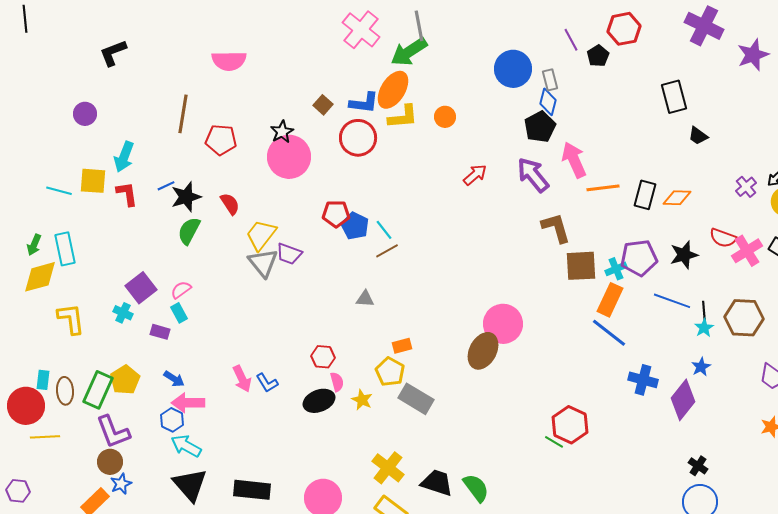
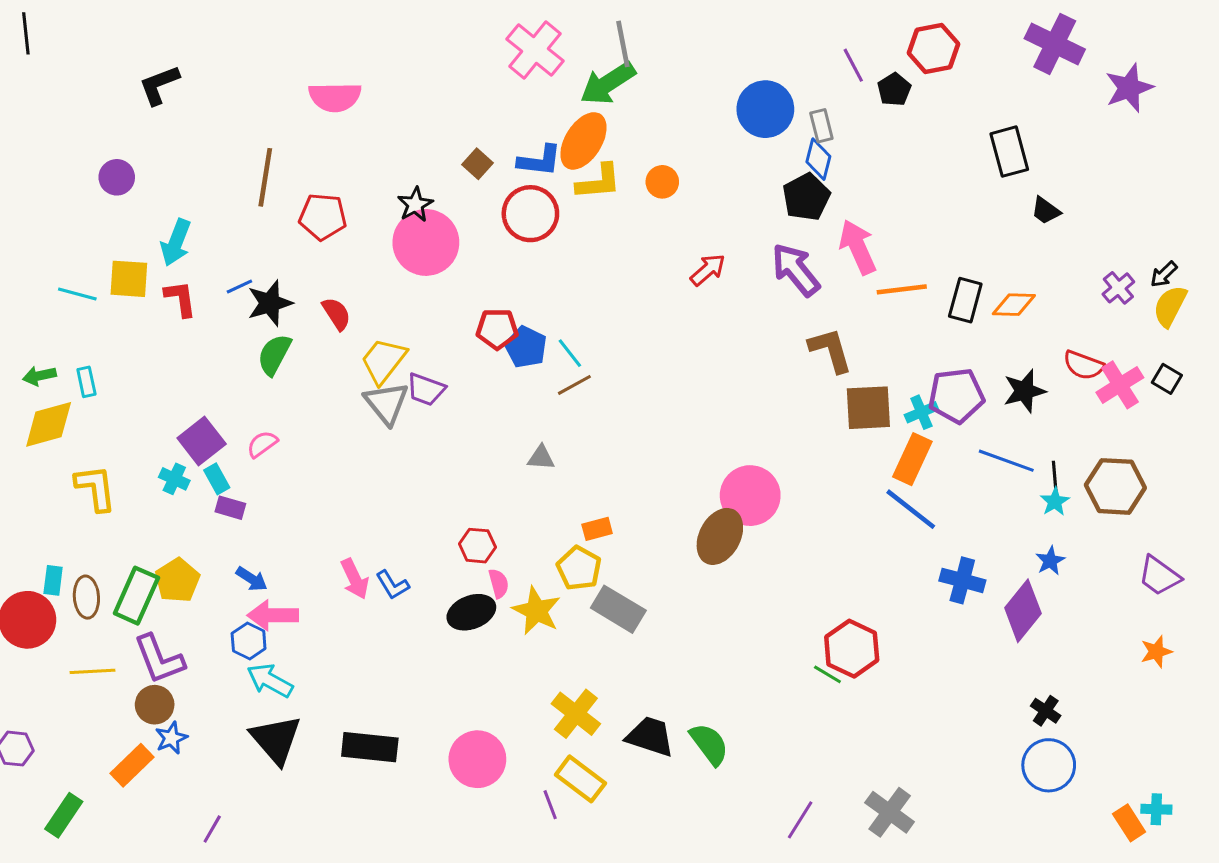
green arrow: (34, 245) -> (39, 376), turned 55
cyan rectangle: (65, 249) -> (86, 382), size x0.6
cyan rectangle: (179, 313) -> (217, 479), moved
yellow star: (362, 400) -> (537, 611), size x1.5
yellow line: (45, 437) -> (92, 671), moved

